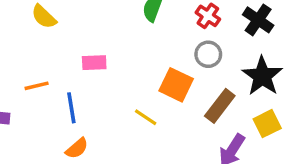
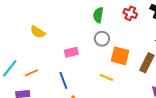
gray circle: (208, 54) -> (102, 39), moved
orange line: (37, 86) -> (31, 73), moved

